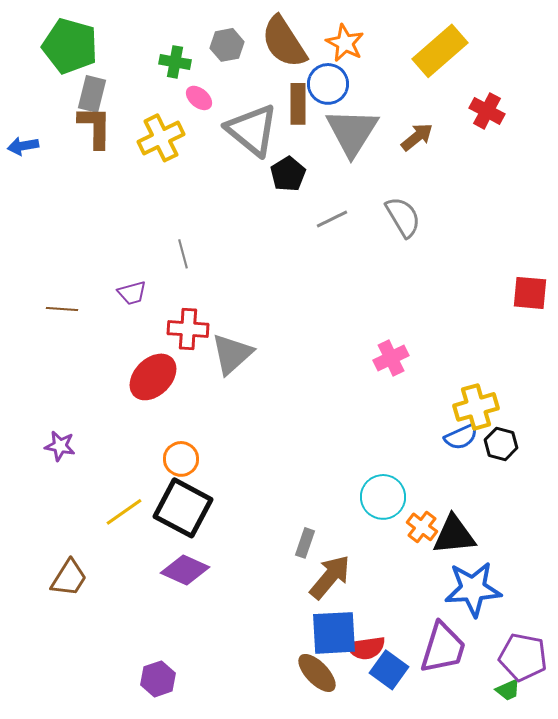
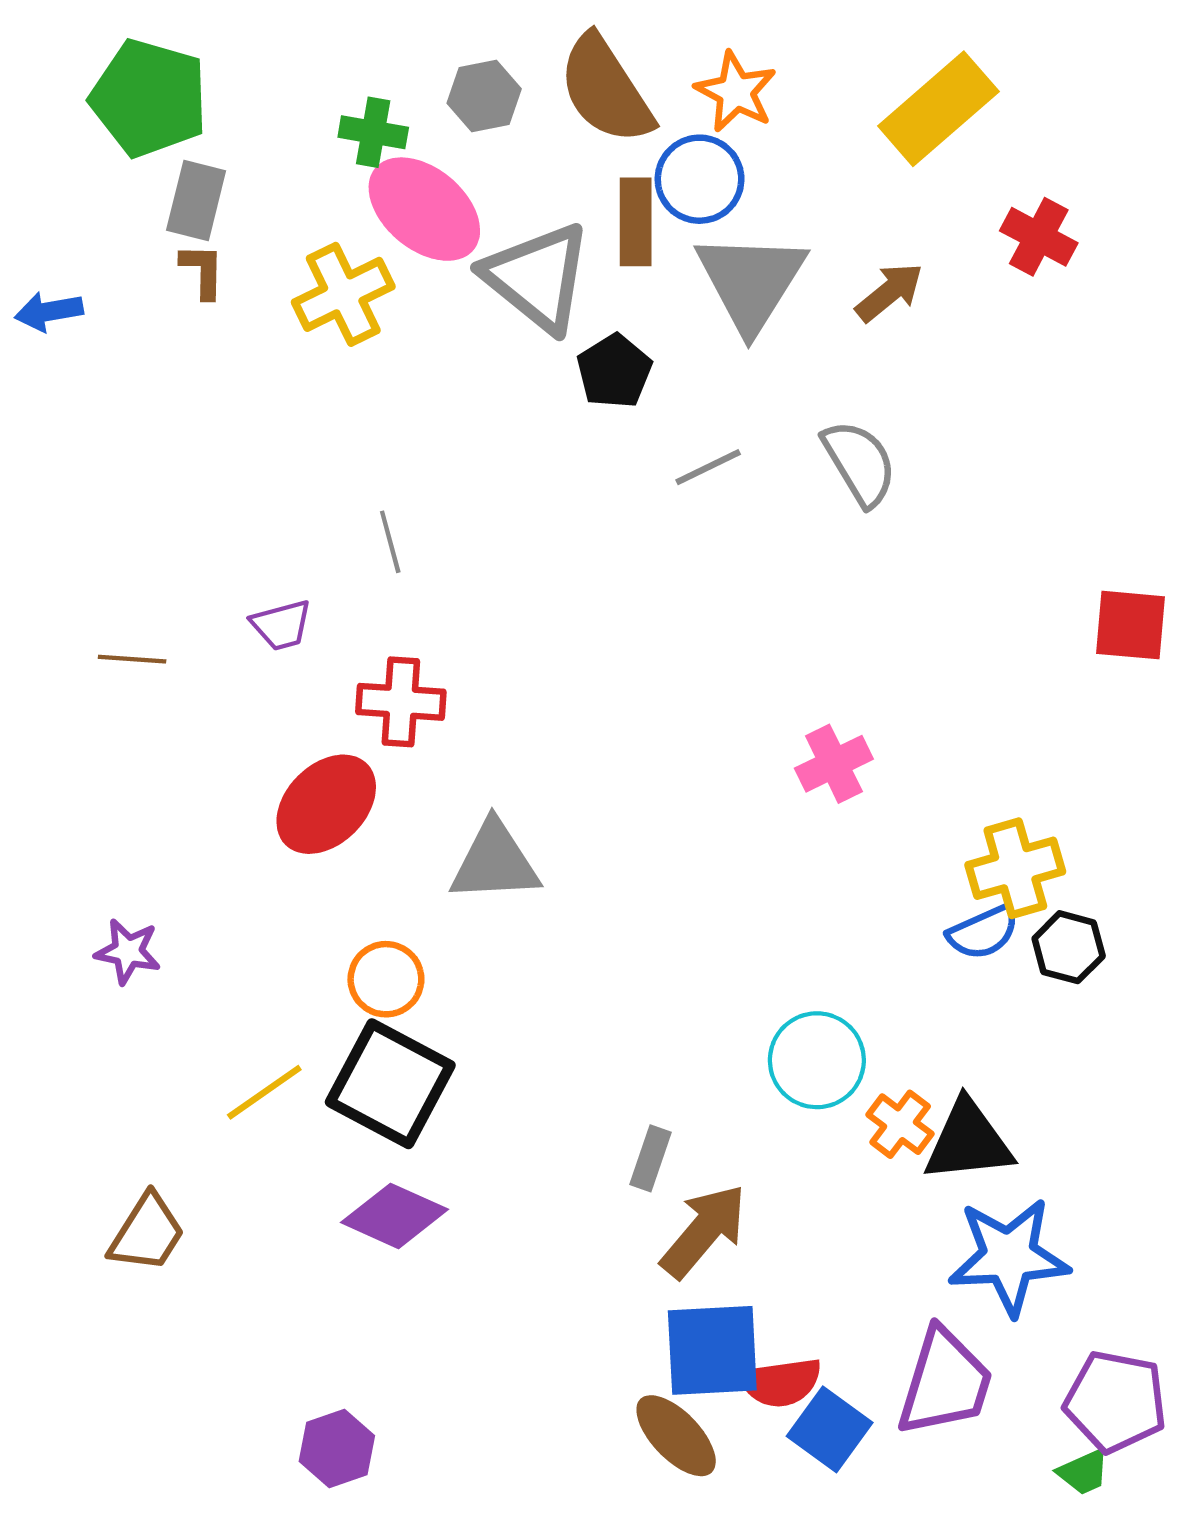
pink ellipse: (199, 98) -> (424, 209), size x2.0
brown L-shape: (95, 127) -> (202, 271), size x0.6
gray triangle: (232, 354) -> (495, 862), moved, turned 39

